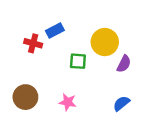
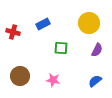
yellow circle: (105, 42) -> (89, 23), moved
red cross: (33, 43) -> (13, 32), moved

